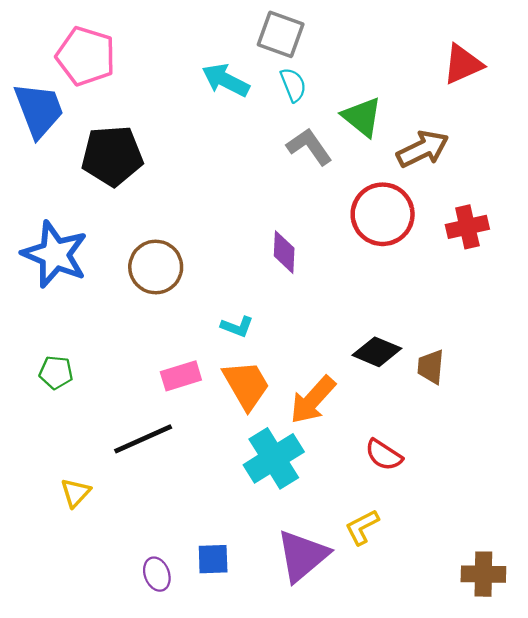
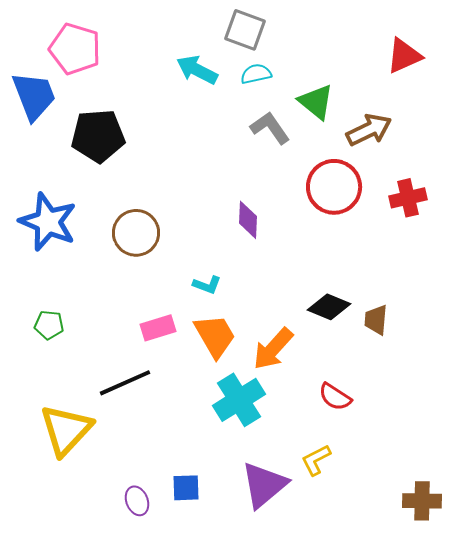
cyan semicircle: (293, 85) -> (256, 74), turned -80
yellow triangle: (75, 493) -> (66, 430), size x2.0

